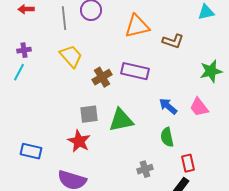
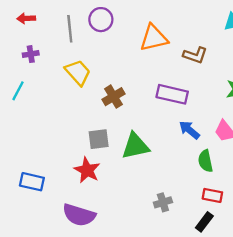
purple cross: (24, 50) -> (31, 54), moved
purple rectangle: (135, 71) -> (172, 94), moved
green semicircle: (167, 137) -> (205, 161), moved
red rectangle: (188, 163) -> (212, 195), turned -66

